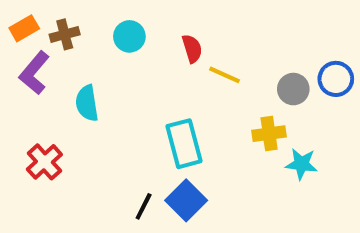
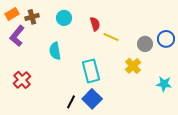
cyan semicircle: (87, 103) -> (55, 51), moved
yellow cross: (269, 134) -> (133, 66), turned -35
cyan star: (301, 164) -> (164, 84), moved

